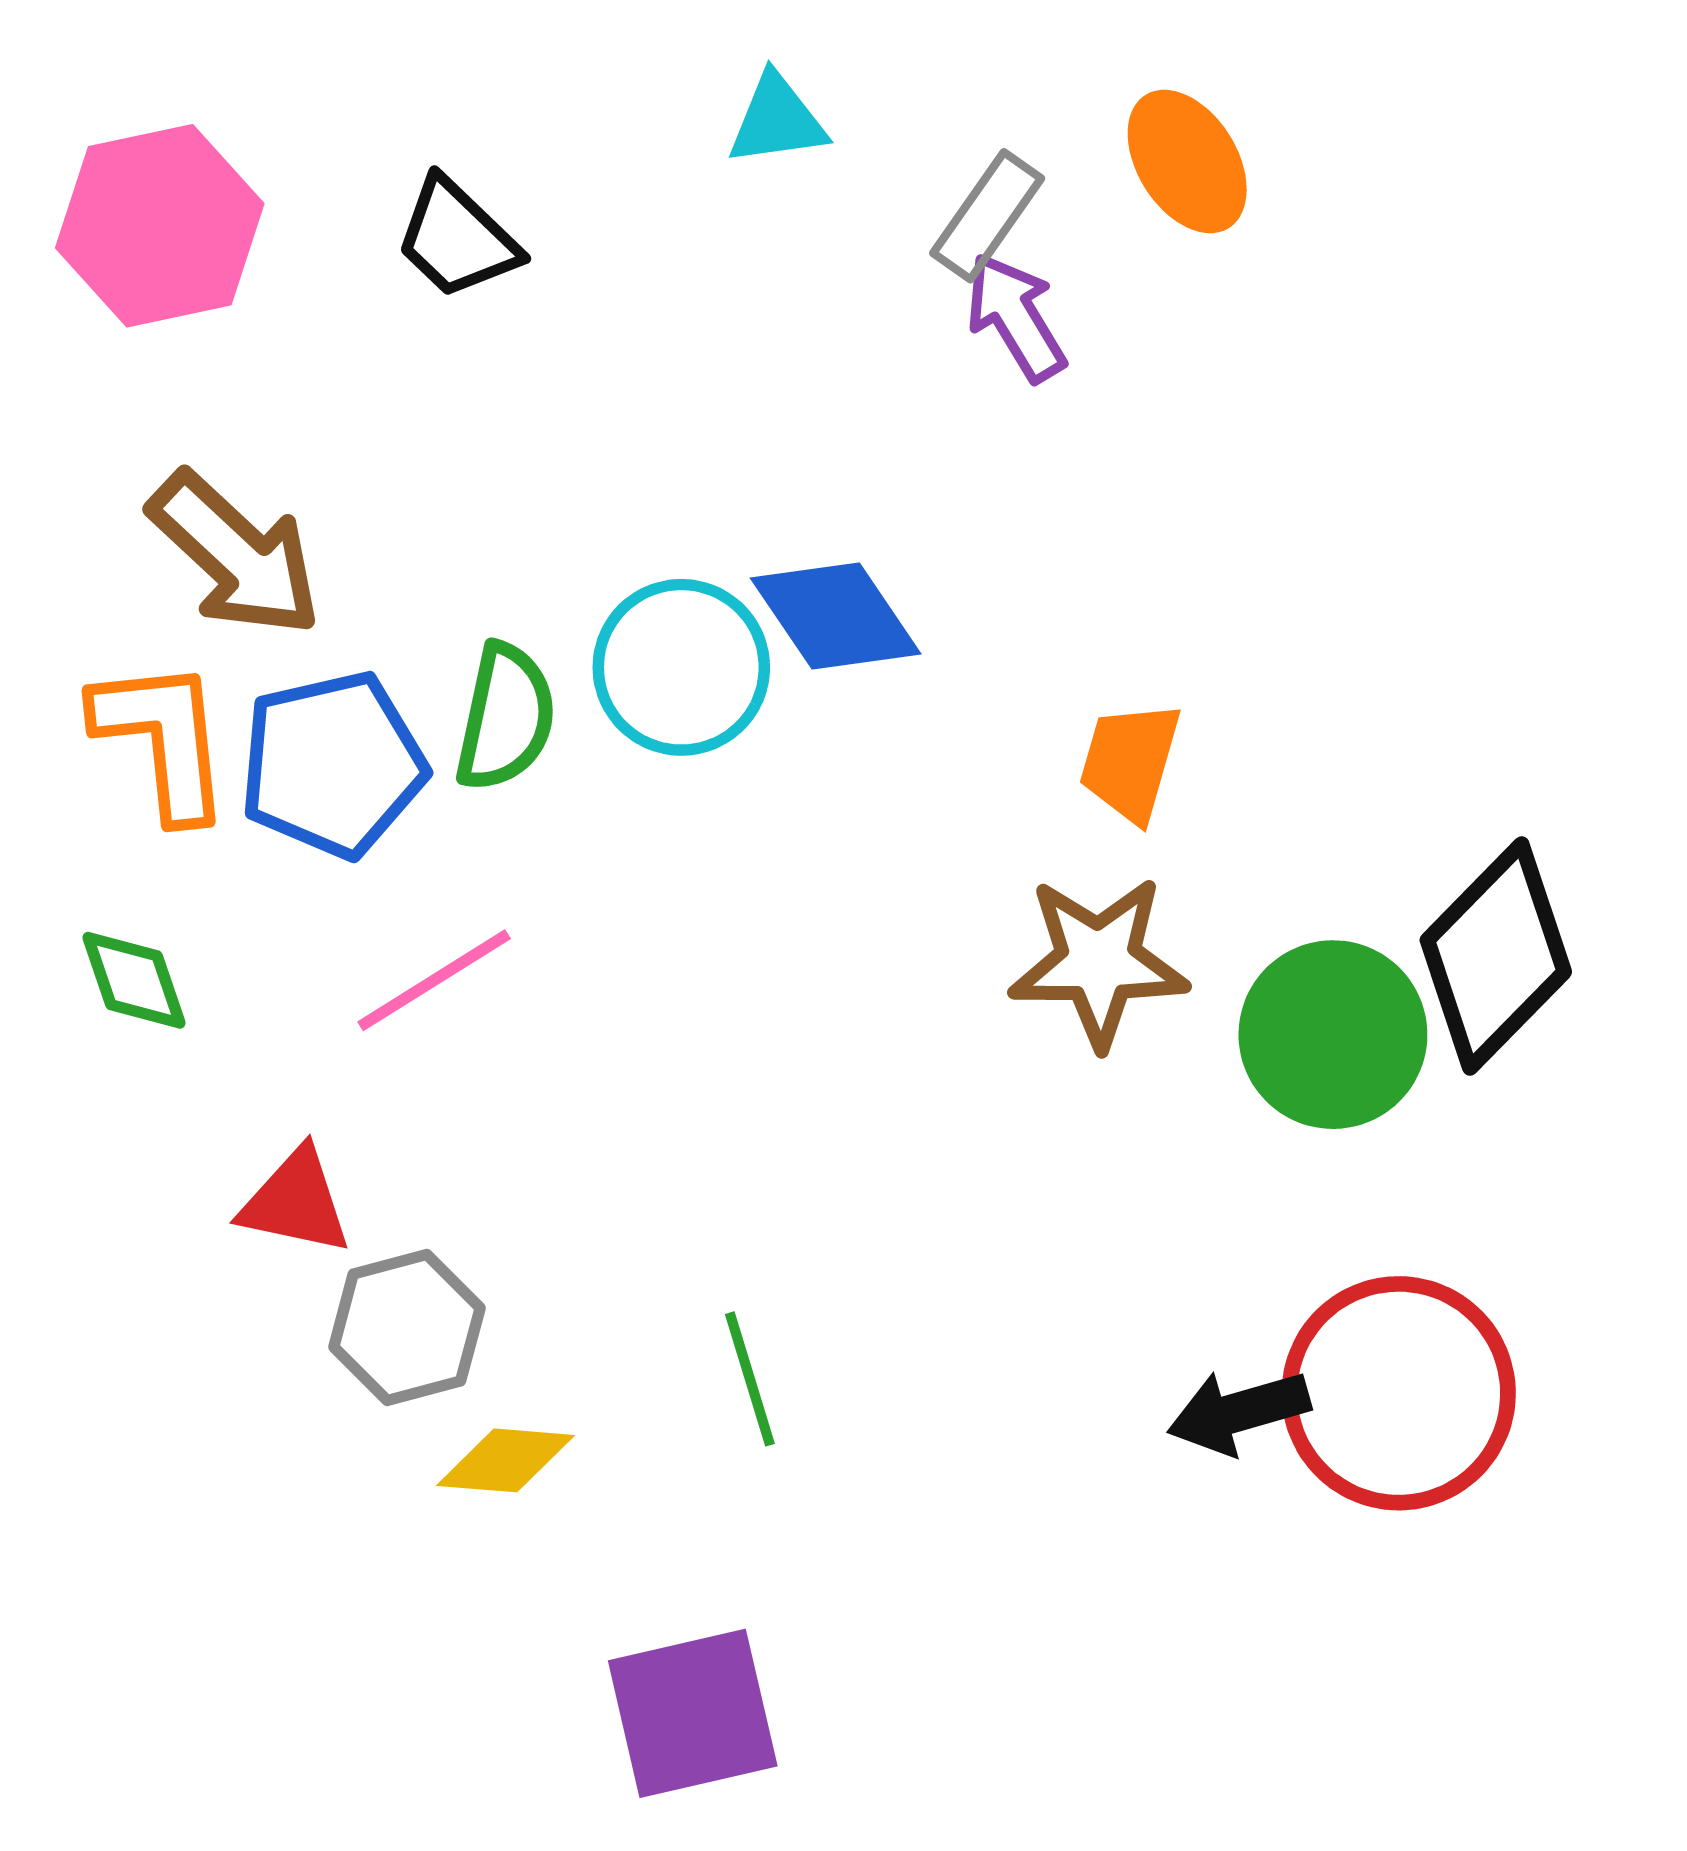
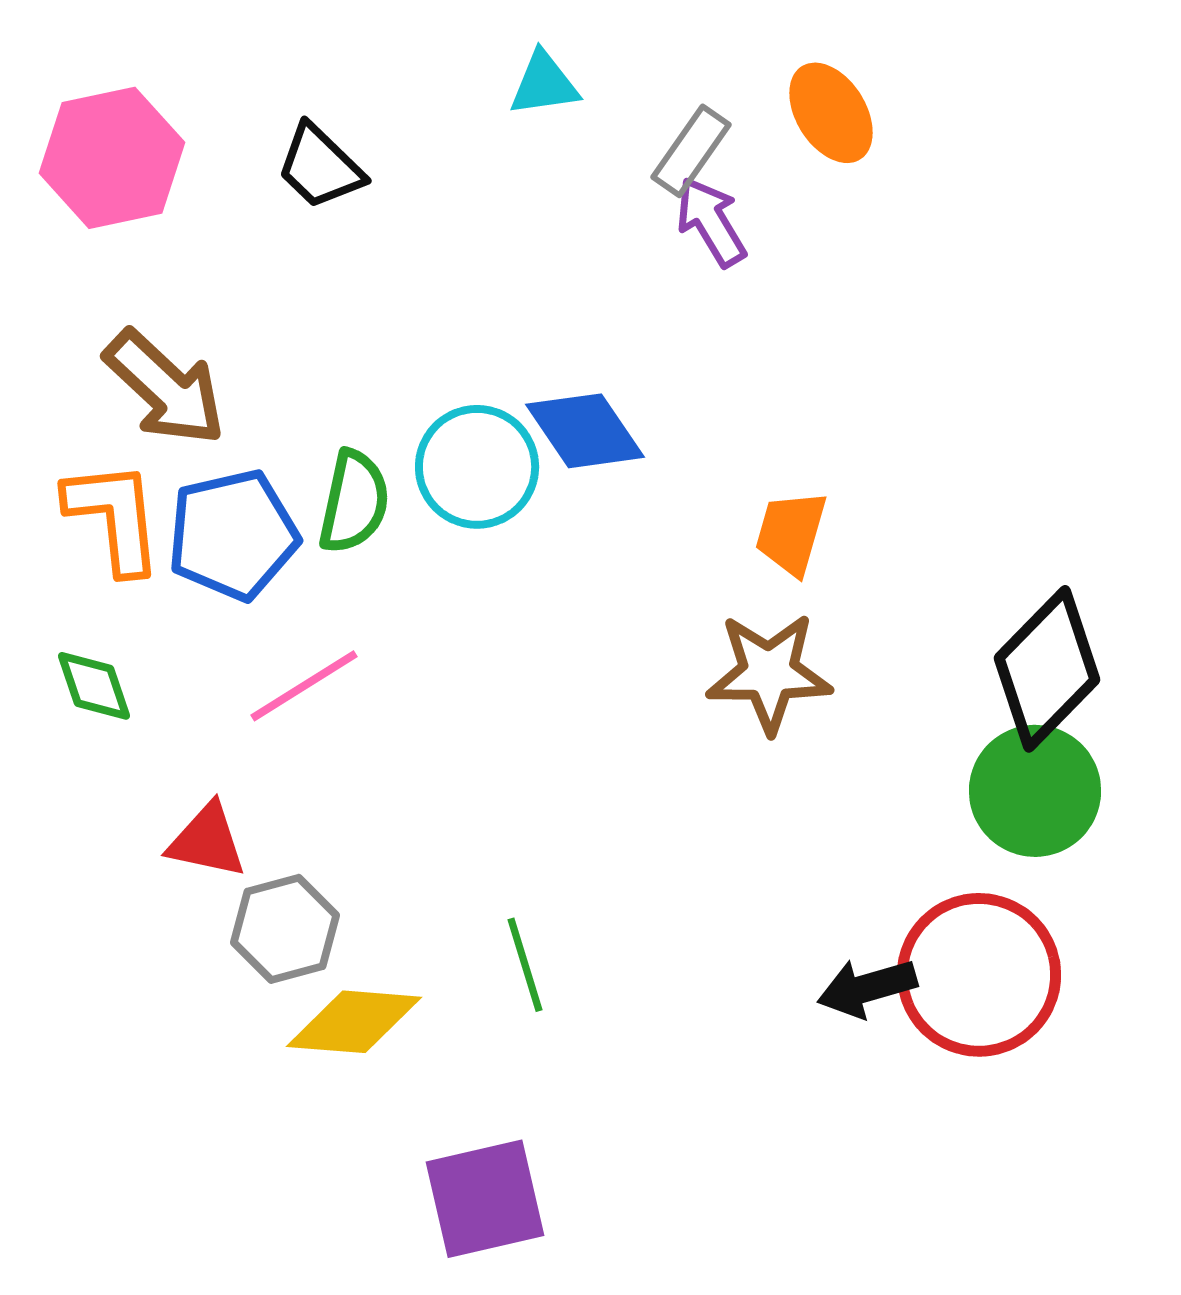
green circle: (1333, 1035) -> (1035, 791), moved
yellow diamond: (506, 1460) -> (354, 1022), size x1.4

